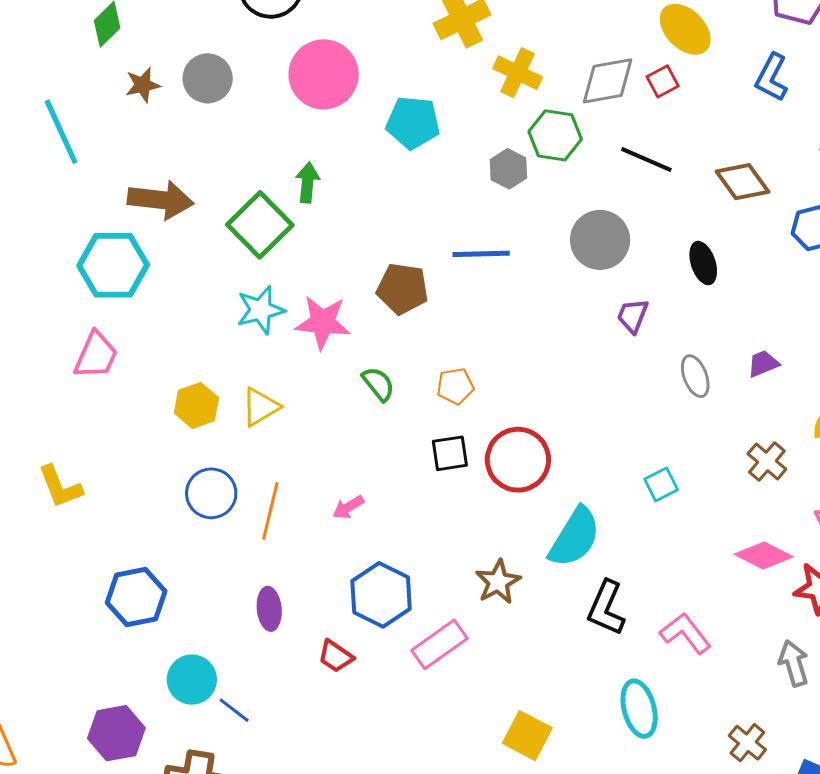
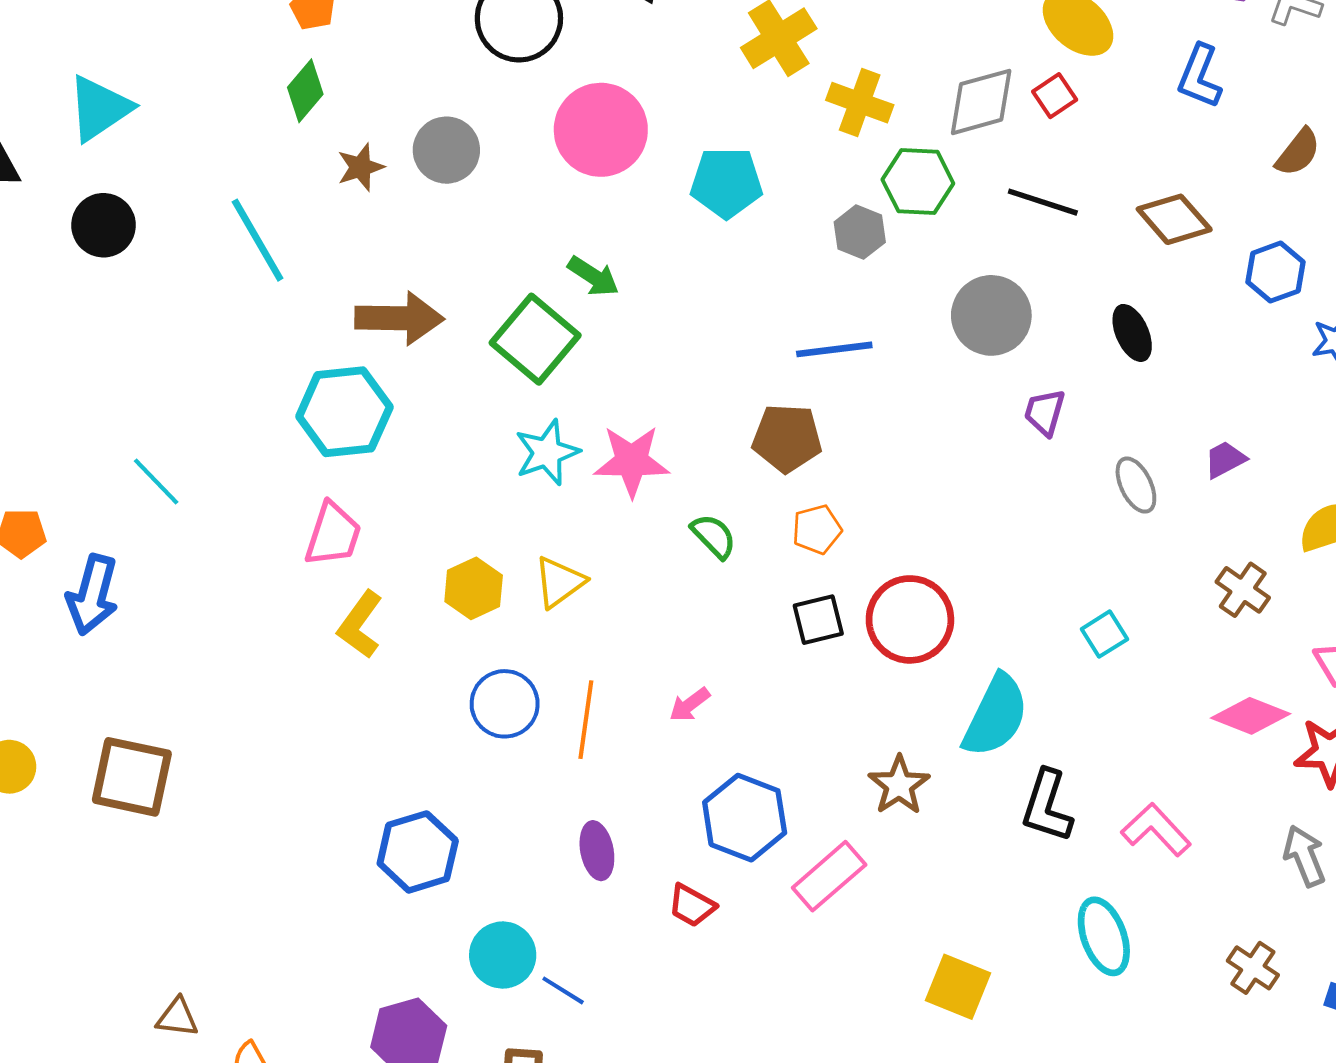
green arrow: (308, 183) -> (593, 276), turned 123
brown pentagon: (402, 289) -> (787, 438), moved
yellow L-shape: (60, 487) -> (360, 625), moved, turned 63

